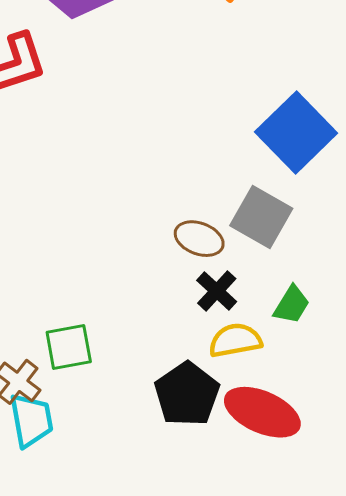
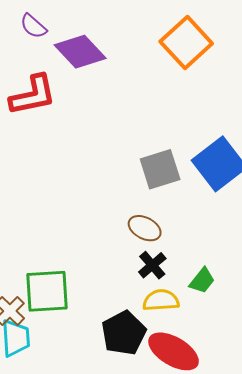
gray square: (261, 217) -> (160, 169), moved, turned 36
green square: (69, 347) -> (47, 291), size x1.4

